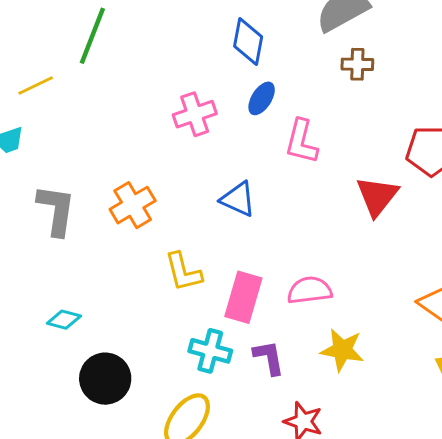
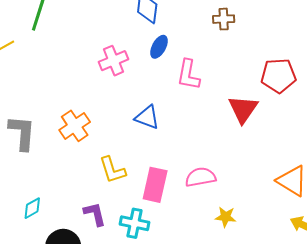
cyan diamond: (64, 320) -> (32, 208), turned -40
yellow star: (342, 350) -> (226, 217), size x0.7
purple L-shape: (269, 358) -> (95, 214), moved

